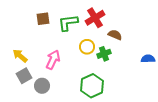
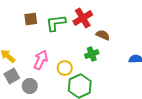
yellow circle: (87, 47) -> (65, 68), moved

